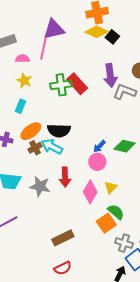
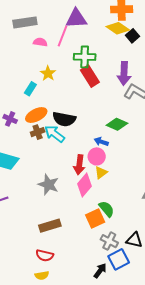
yellow star: (24, 81) -> (48, 73), moved
green cross: (61, 85) -> (85, 57), moved
blue arrow: (99, 146) -> (101, 142), turned 56
green diamond: (125, 146) -> (117, 124), moved
red arrow: (65, 177) -> (79, 165), moved
gray star: (40, 186) -> (48, 185), moved
yellow triangle: (111, 187) -> (101, 173), moved
red semicircle: (63, 268) -> (45, 255), turned 30

